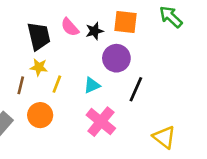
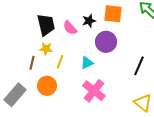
pink semicircle: (70, 27) -> (70, 28), moved
black line: (136, 89) -> (139, 66), moved

